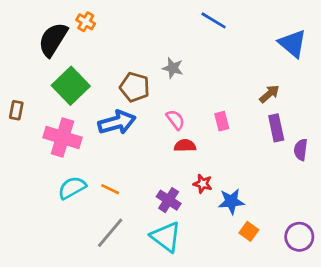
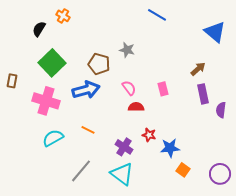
black semicircle: (53, 39) -> (39, 29), size x0.6
orange line: (110, 189) -> (88, 130), moved

